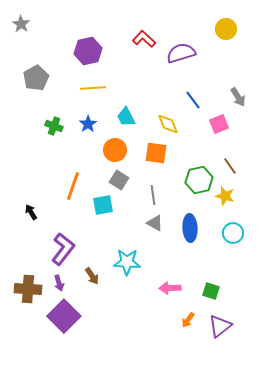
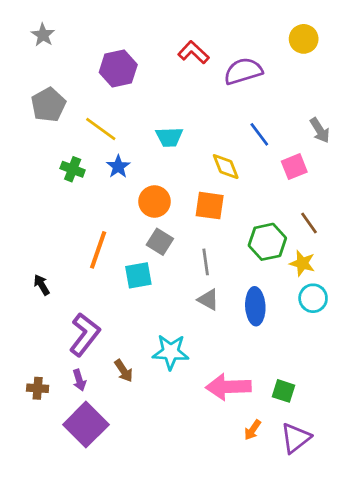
gray star: (21, 24) -> (43, 35), moved
yellow line: (93, 88) -> (101, 129), moved, turned 40
cyan trapezoid: (126, 117) -> (169, 137), moved, turned -65
cyan circle: (233, 233) -> (313, 298), moved
pink arrow: (170, 288) -> (228, 387), size x1.5
brown cross: (28, 289) -> (38, 388), size x0.6

